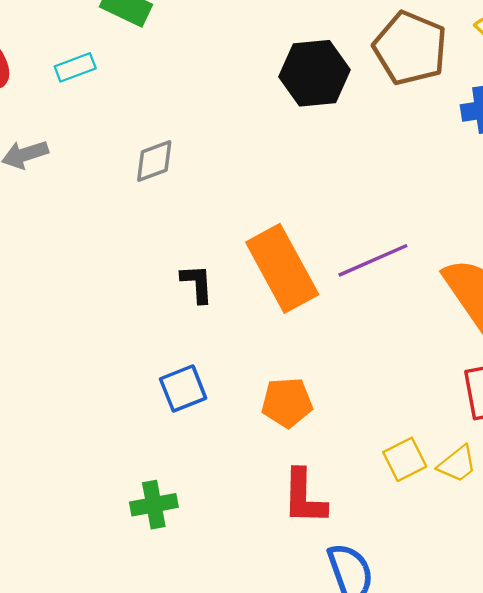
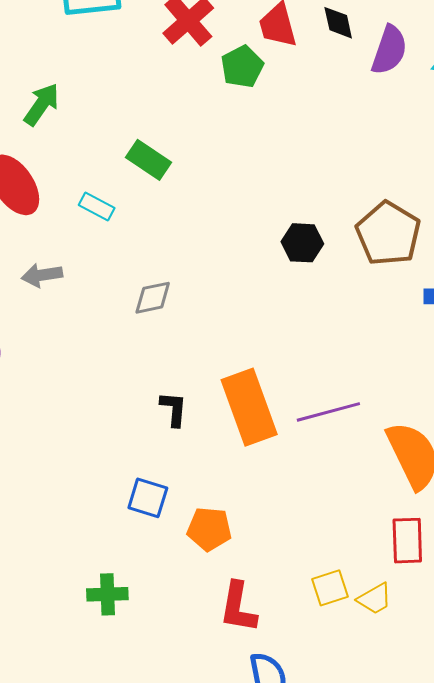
cyan rectangle: (75, 67) -> (97, 207), turned 40
black hexagon: (314, 73) -> (302, 243), size x0.7
blue square: (183, 389) -> (148, 498), turned 30
orange pentagon: (287, 403) -> (209, 529), moved

